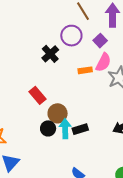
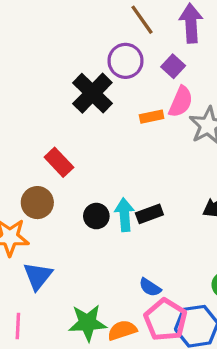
black cross: (50, 54) -> (92, 93), size x1.4
red rectangle: (38, 95) -> (59, 162), moved
brown circle: (58, 113) -> (37, 203), moved

